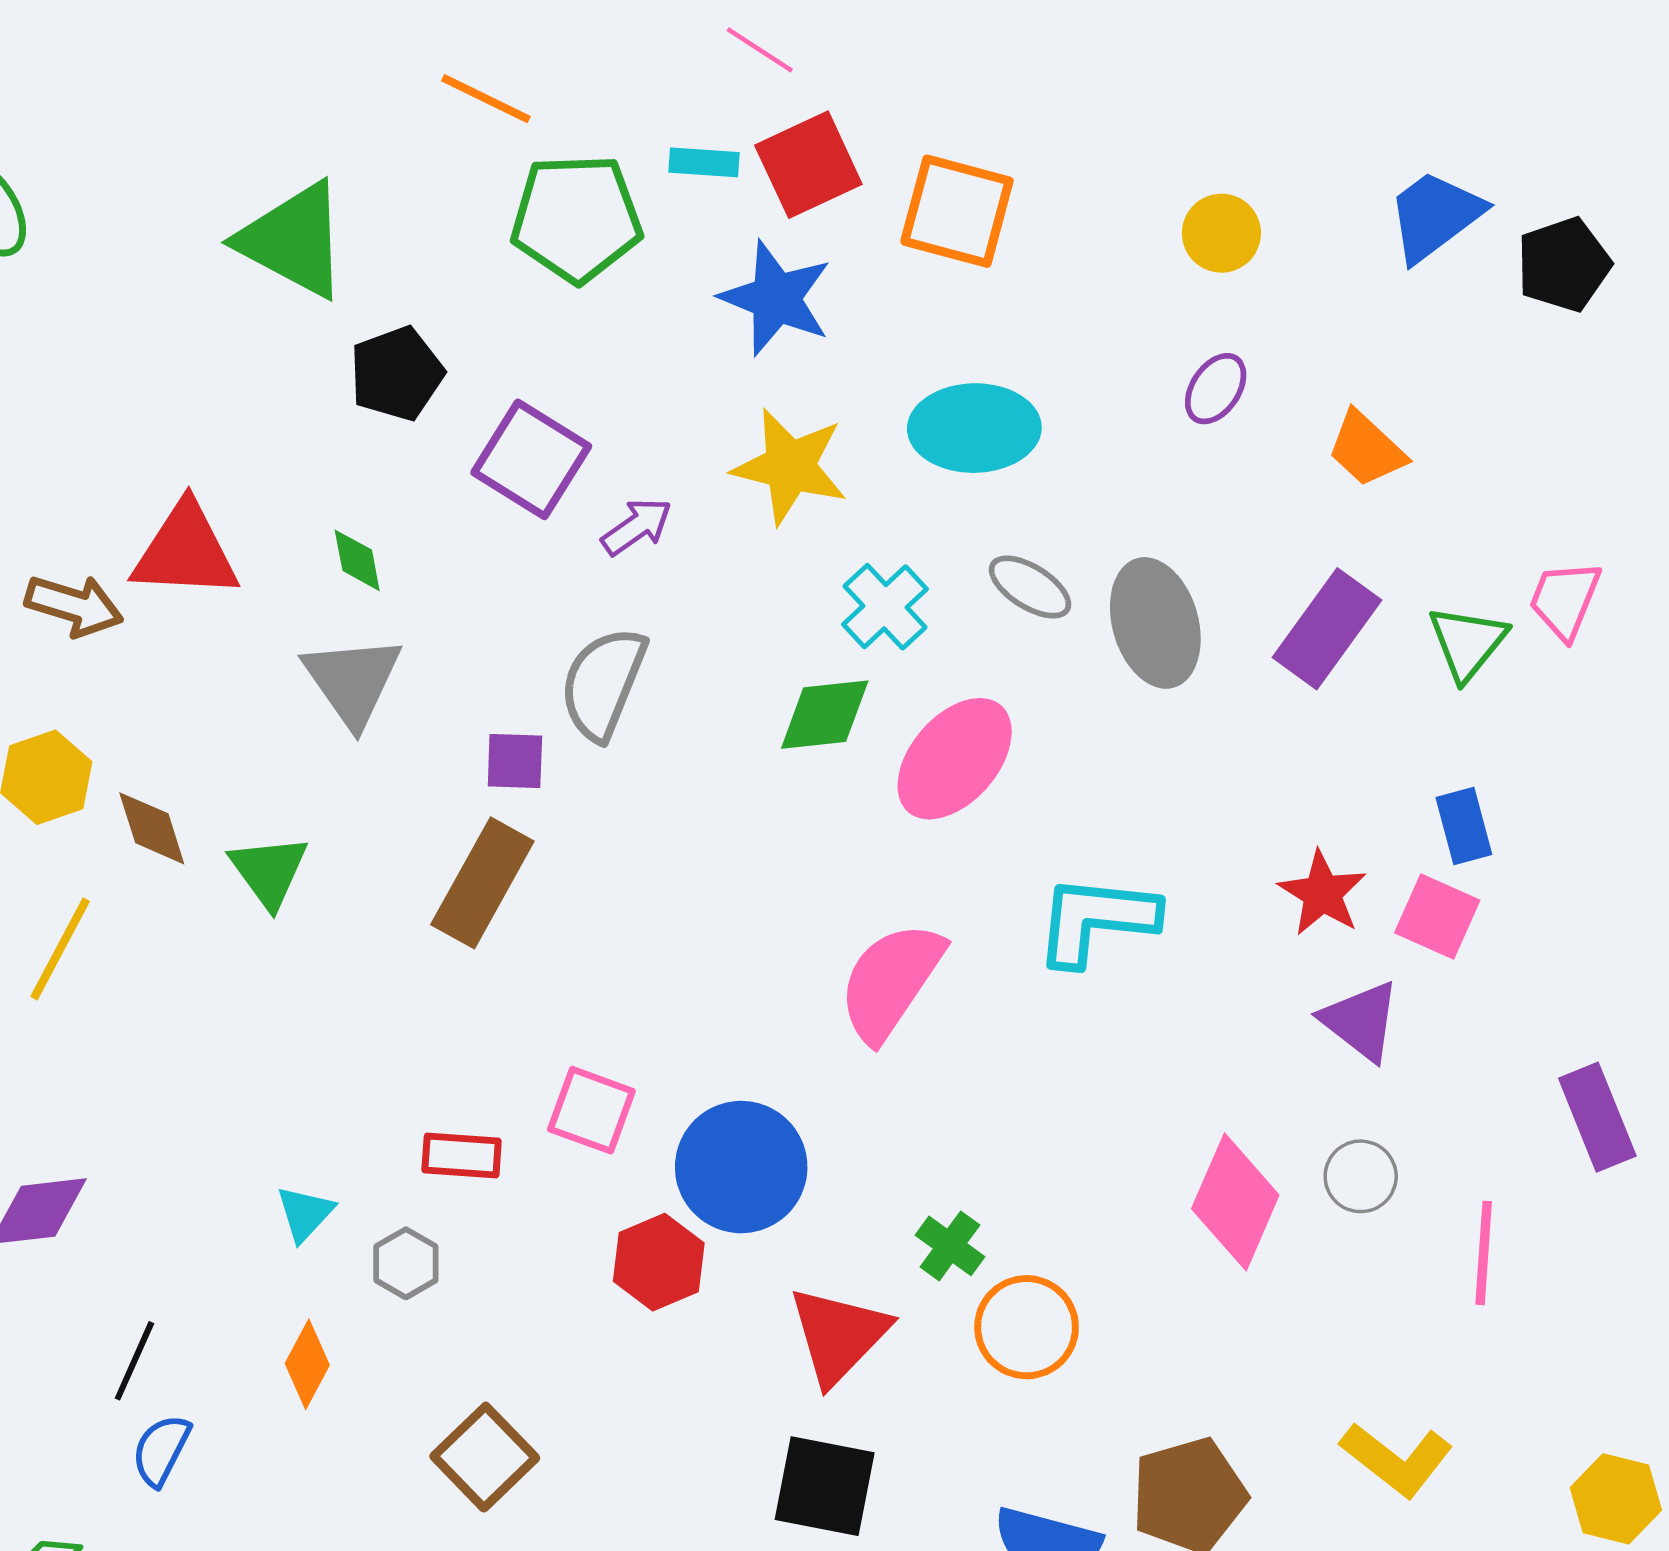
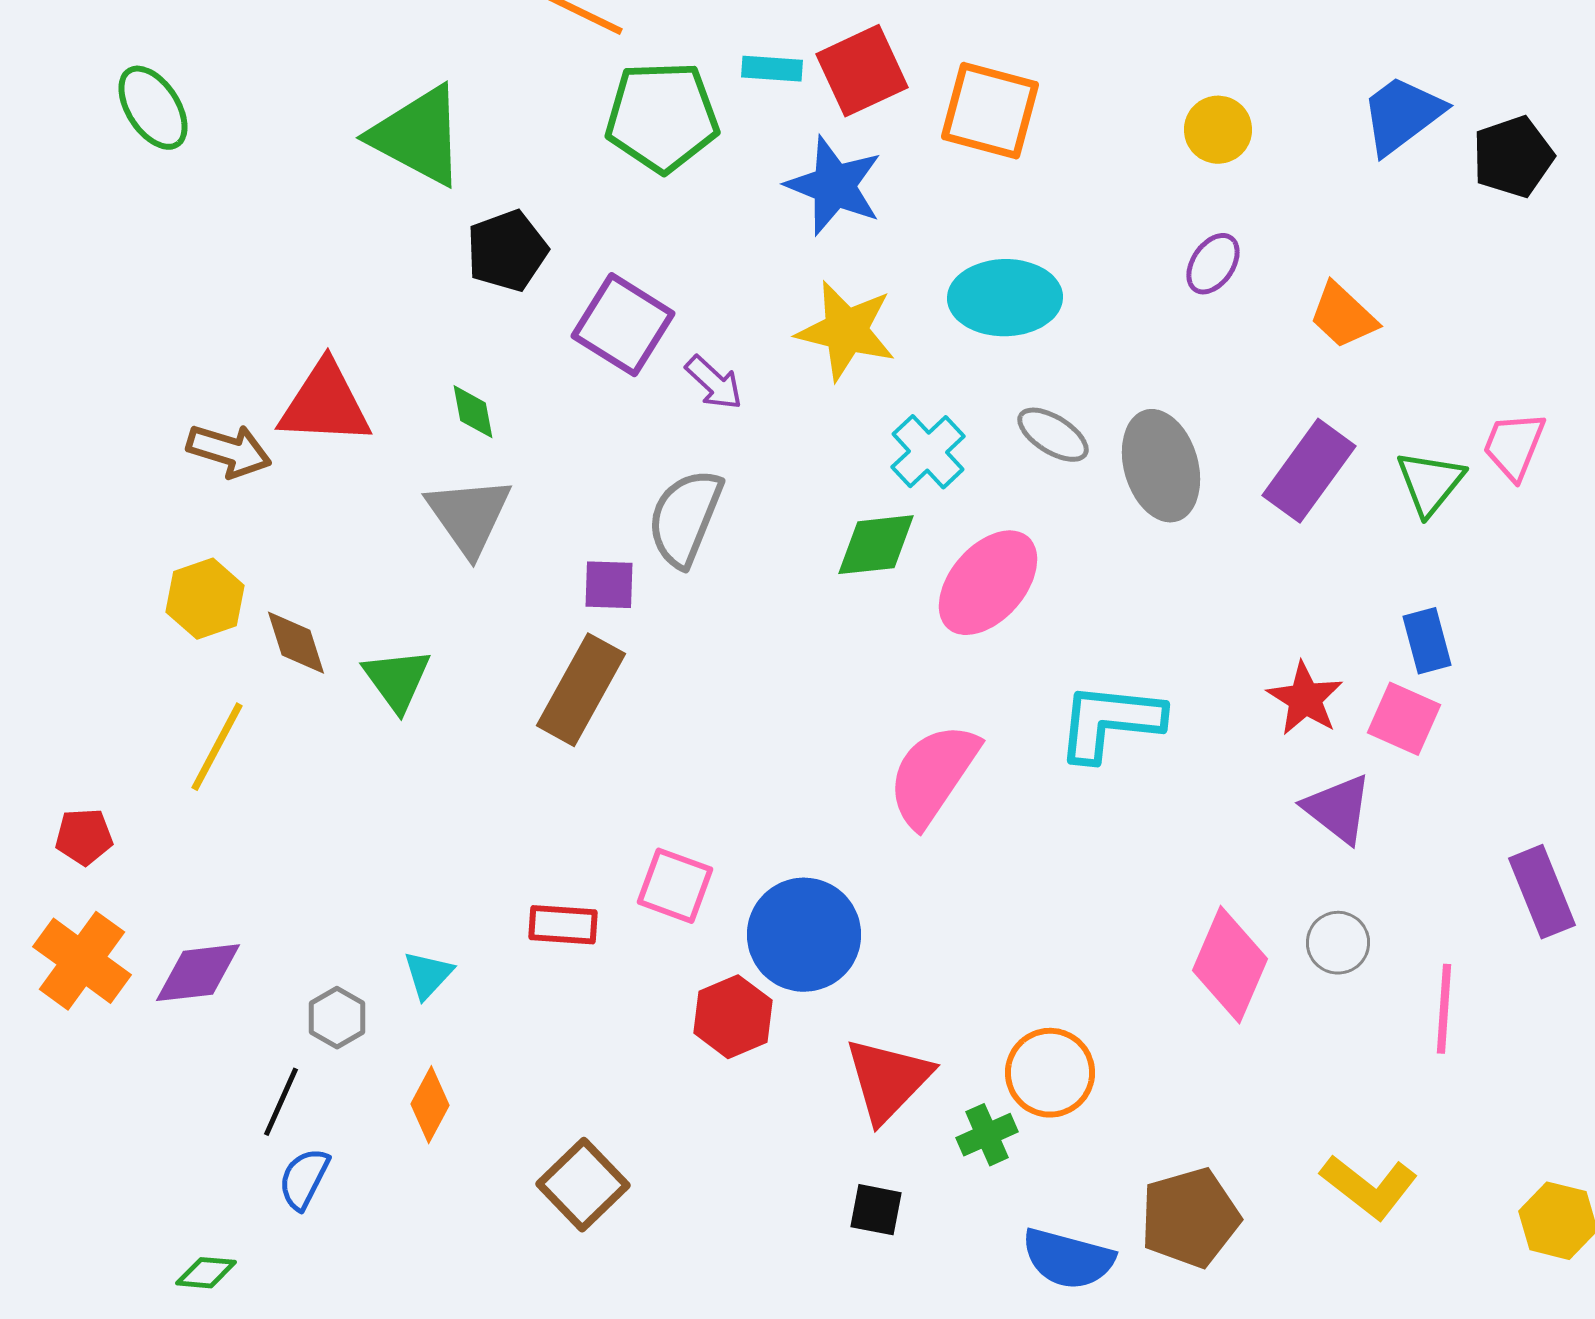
purple arrow: (637, 527) -> (714, 383), turned 78
green cross: (950, 1246) -> (987, 1135), moved, turned 30
gray hexagon: (406, 1263) -> (337, 1018), moved
black square: (825, 1486) -> (876, 1210), size x0.6

